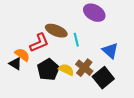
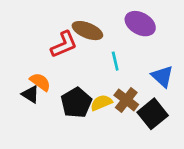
brown ellipse: (56, 31) -> (87, 31), moved
red L-shape: (39, 43) -> (64, 44), moved
yellow semicircle: (66, 70) -> (101, 103), turned -49

